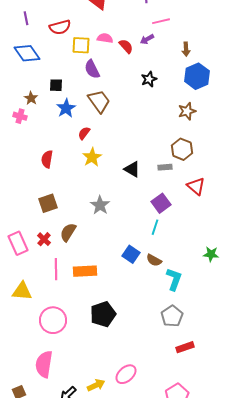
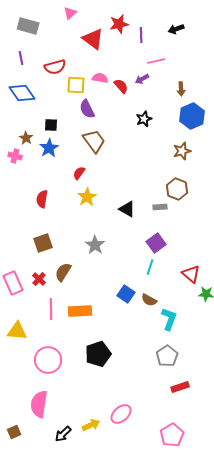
blue star: (66, 108) -> (49, 148), moved
red triangle: (196, 186) -> (191, 274), moved

